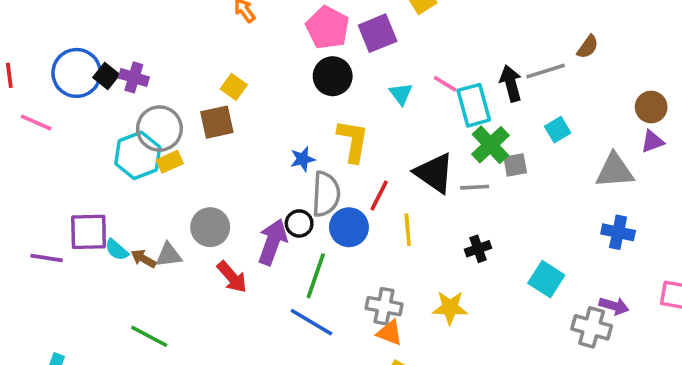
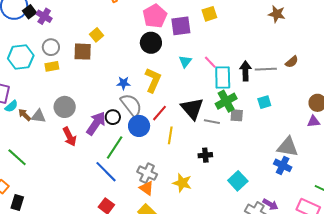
gray circle: (159, 129) -> (51, 47), size x0.7
cyan hexagon: (138, 155) -> (21, 57), moved
gray triangle: (615, 171) -> (288, 147), moved
gray semicircle: (326, 194) -> (131, 105), turned -55
cyan semicircle: (117, 250) -> (11, 106), turned -96

